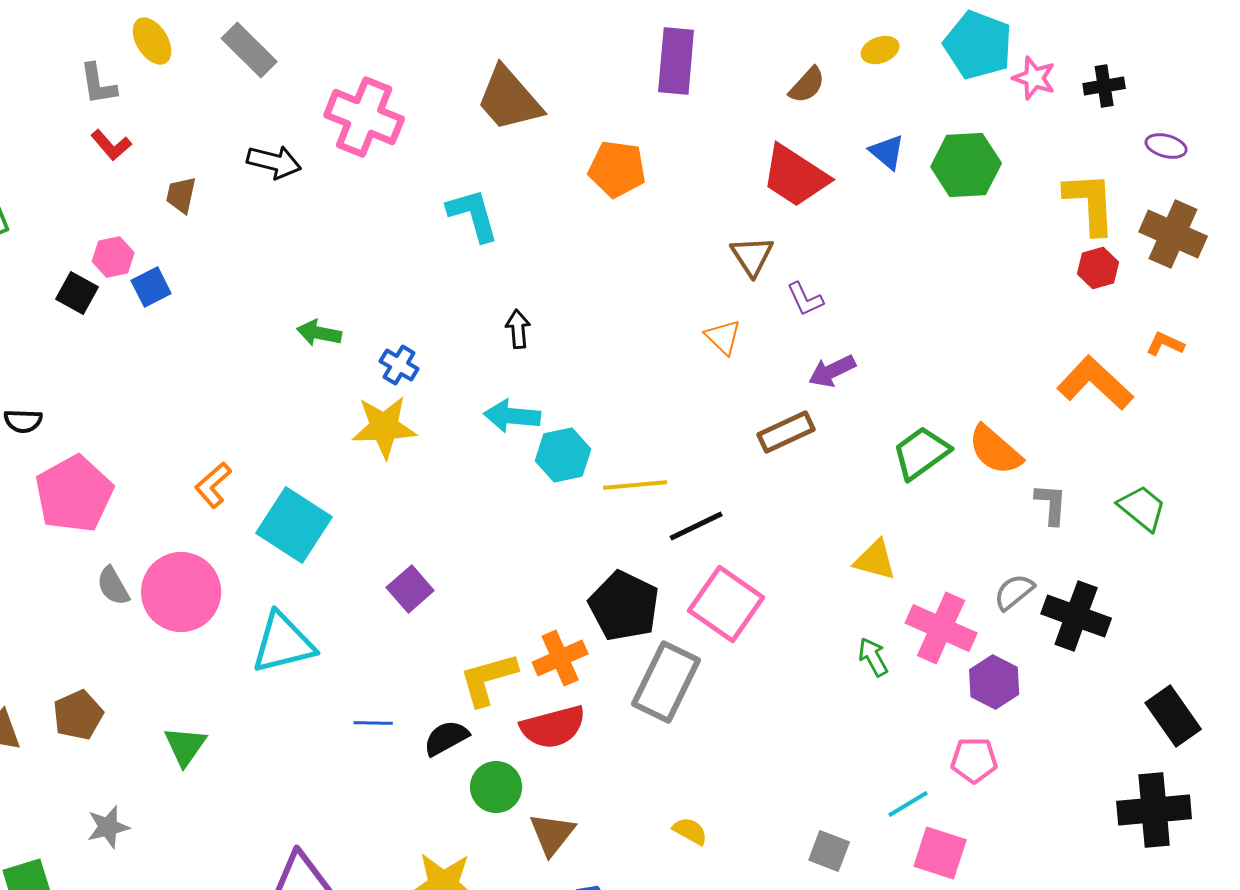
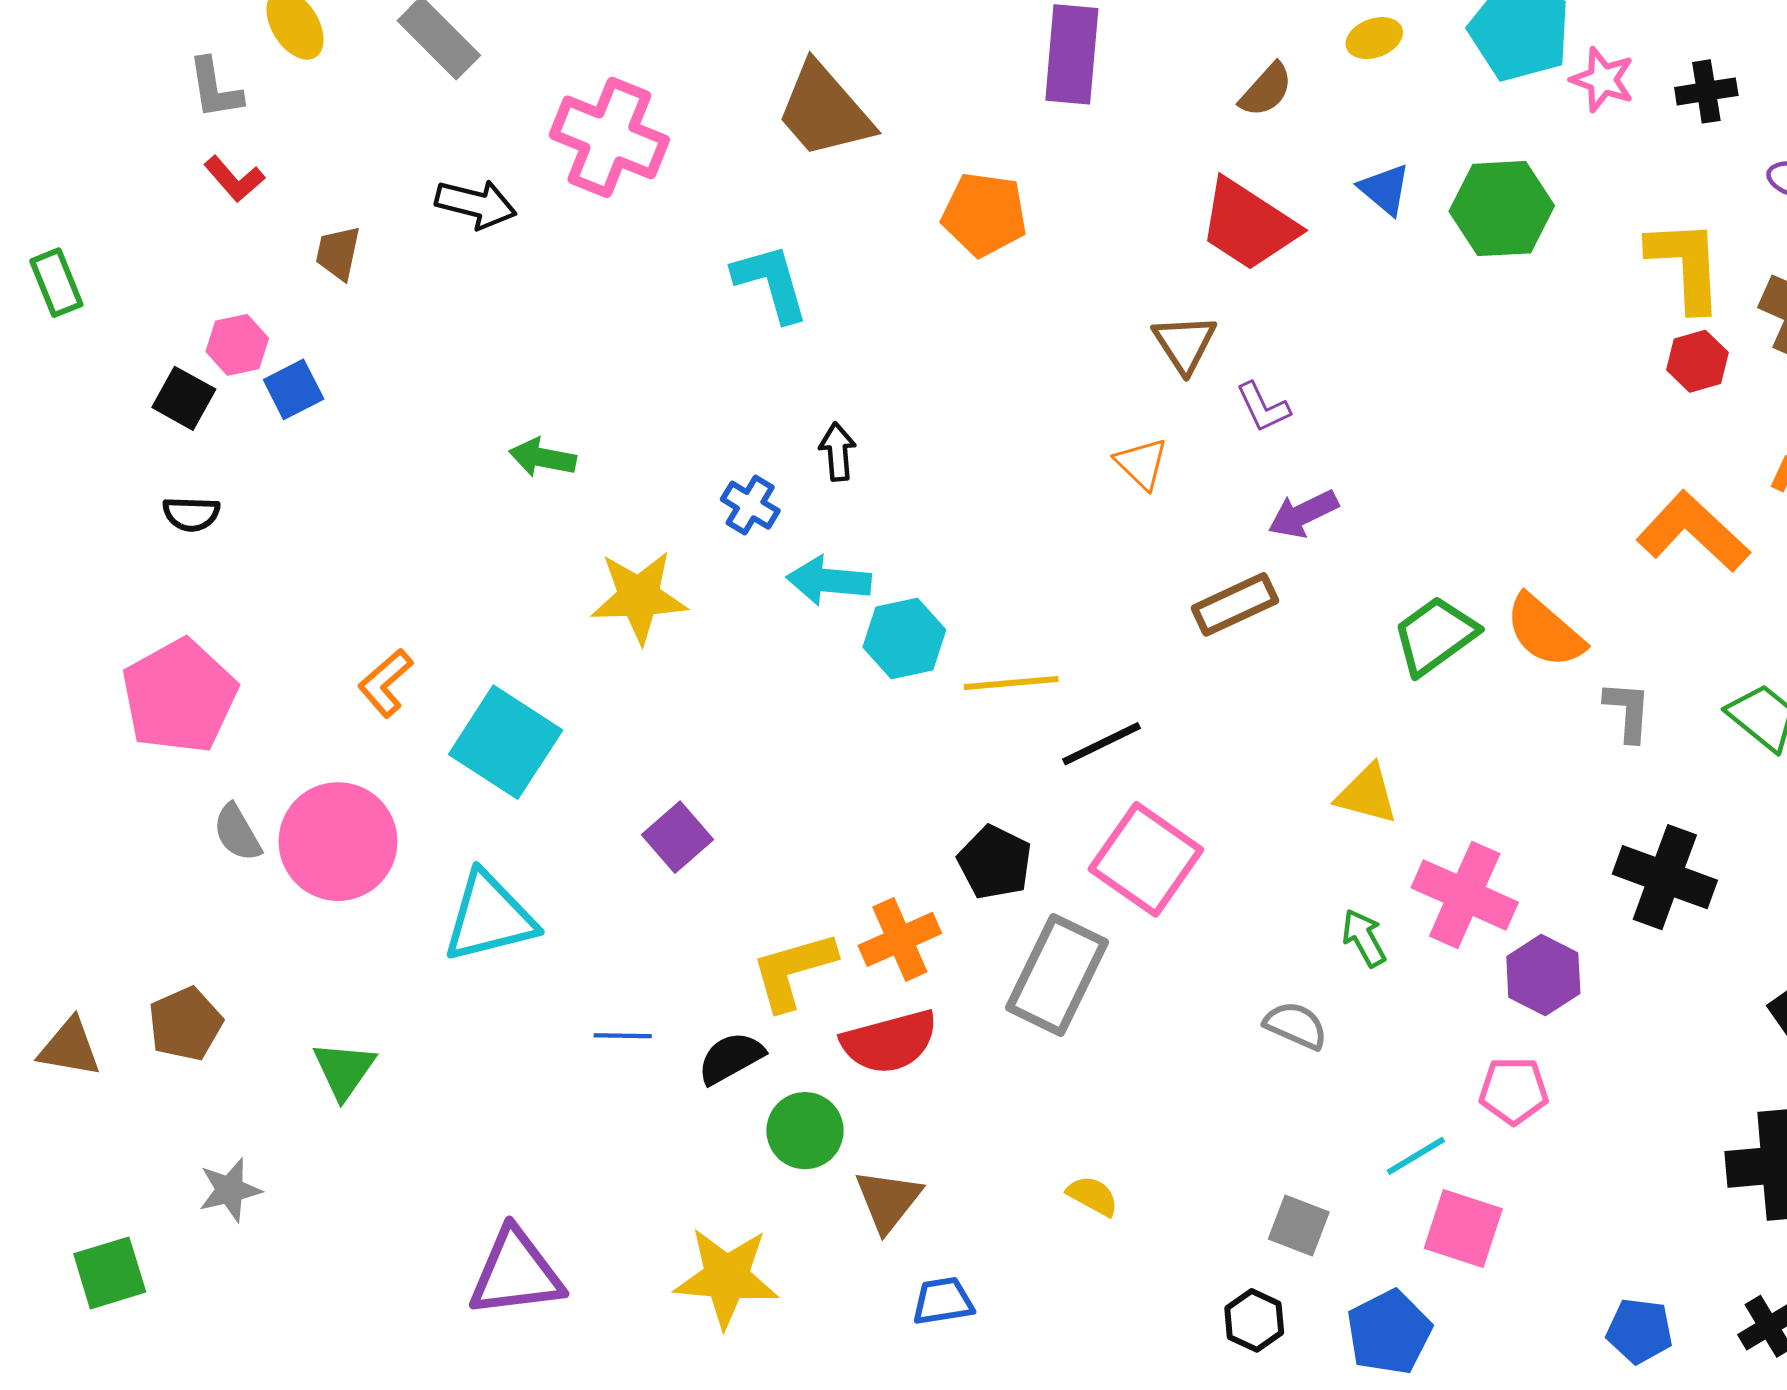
blue cross: (399, 365) -> (750, 505), moved
black semicircle: (23, 421) -> (191, 514), moved
gray semicircle: (1014, 592) -> (1296, 1025), moved, turned 63
black pentagon: (624, 606) -> (995, 862), size x0.7

